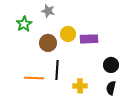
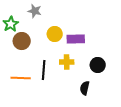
brown circle: (48, 43) -> (22, 41), moved
yellow cross: (80, 86) -> (67, 62), moved
black semicircle: (111, 88) -> (85, 88), moved

